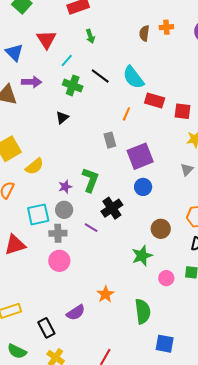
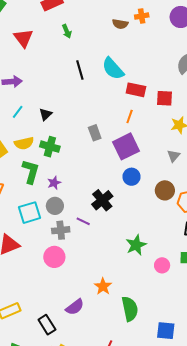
brown semicircle: (144, 33) -> (120, 24), turned -84
cyan line: (67, 60) -> (18, 112), moved
black line: (100, 76) -> (80, 70), turned 42
green cross: (73, 85) -> (50, 147), moved
orange line: (126, 114) -> (130, 117), moved
yellow semicircle: (34, 166) -> (24, 143), moved, turned 30
green L-shape: (90, 180) -> (31, 172), moved
brown circle: (161, 229) -> (165, 190), moved
gray cross: (58, 233) -> (61, 230), moved
green semicircle: (143, 311) -> (130, 309), moved

